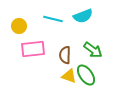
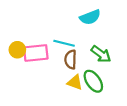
cyan line: (53, 19) -> (64, 43), moved
yellow circle: (19, 26) -> (17, 50), moved

